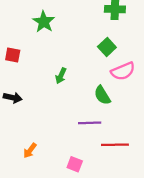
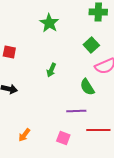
green star: (44, 22) -> (49, 23), moved
pink square: (75, 164) -> (63, 138), moved

